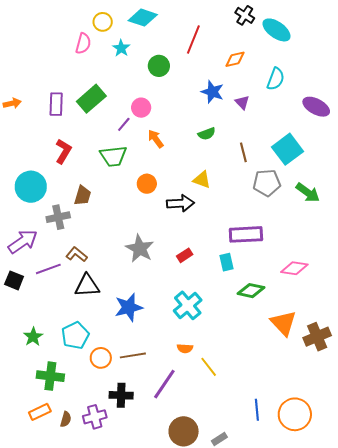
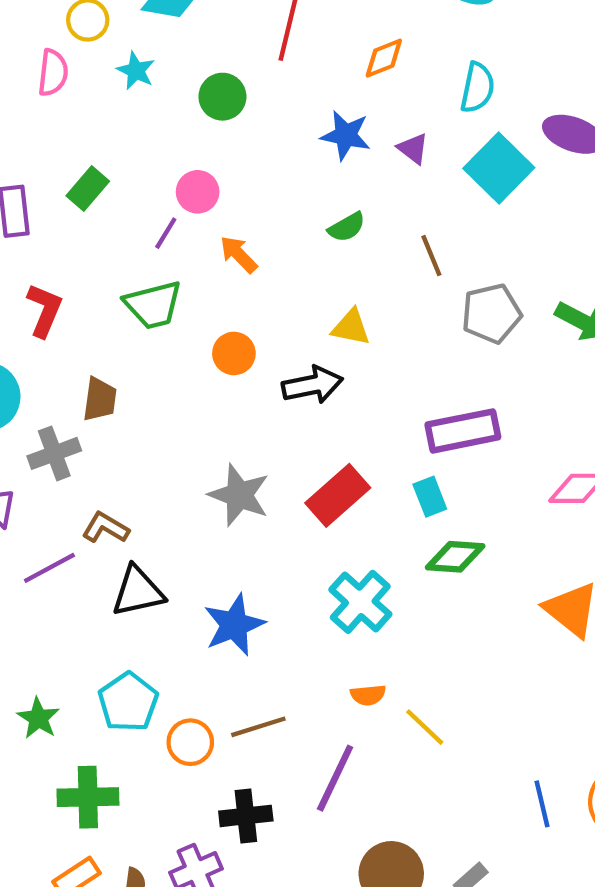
green rectangle: (91, 99) -> (88, 189), size x0.7
cyan square: (287, 149) -> (499, 168), moved
red rectangle: (185, 255) -> (338, 495), size x1.8
green diamond: (251, 291) -> (455, 557), moved

